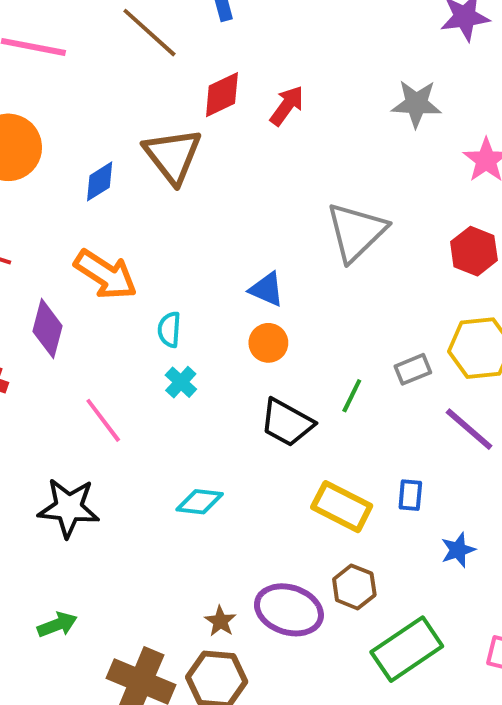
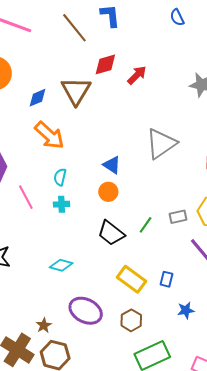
orange arrow: (106, 275) -> (49, 135), moved
cyan cross: (181, 382) -> (62, 204), turned 35
pink line: (103, 420) -> (26, 197), moved
purple ellipse: (289, 610) -> (86, 311), moved
brown star: (220, 621) -> (44, 325), moved

